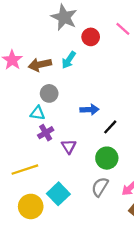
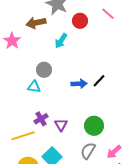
brown arrow: (40, 65) -> (36, 23), moved
black line: (110, 127) -> (99, 81), moved
purple cross: (46, 133) -> (41, 119), moved
purple triangle: (69, 147) -> (61, 125), moved

